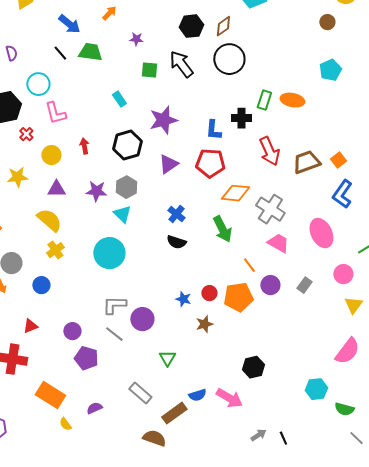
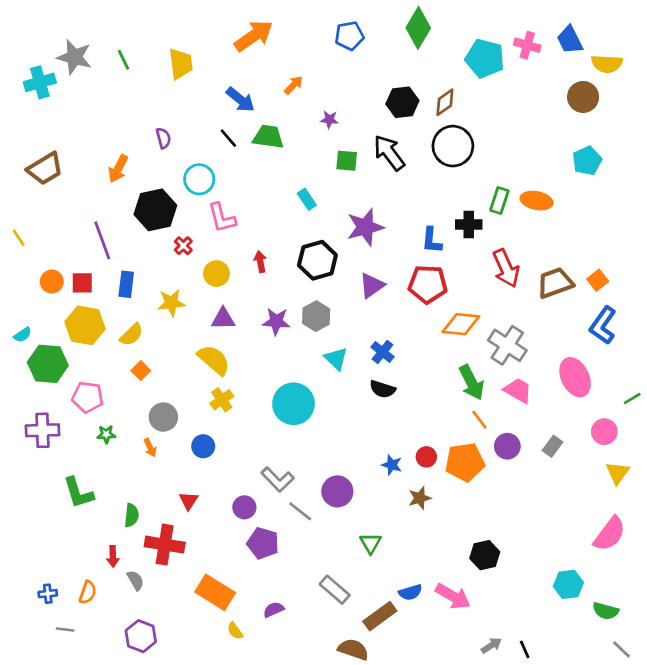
brown circle: (327, 22) -> (583, 97), size x1.5
cyan triangle: (122, 214) -> (336, 359), moved
green arrow: (222, 229) -> (471, 382), moved
gray L-shape: (114, 305) -> (278, 479), moved, turned -135
red triangle: (30, 326) -> (189, 501), turned -35

